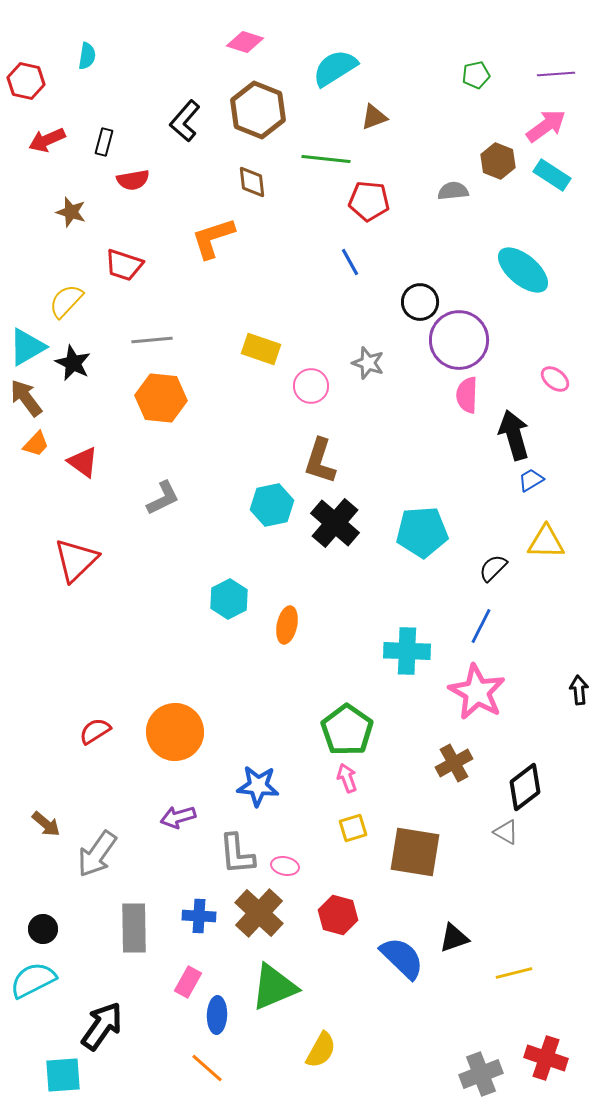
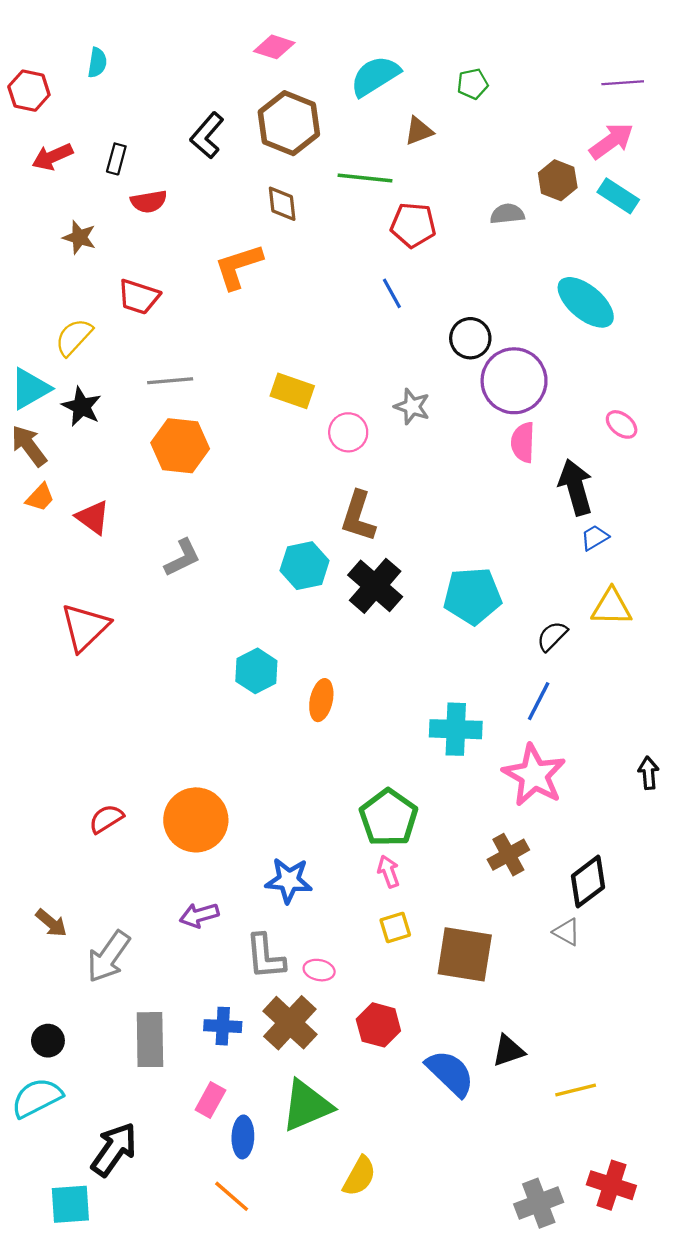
green pentagon: (476, 75) -> (473, 84), moved

